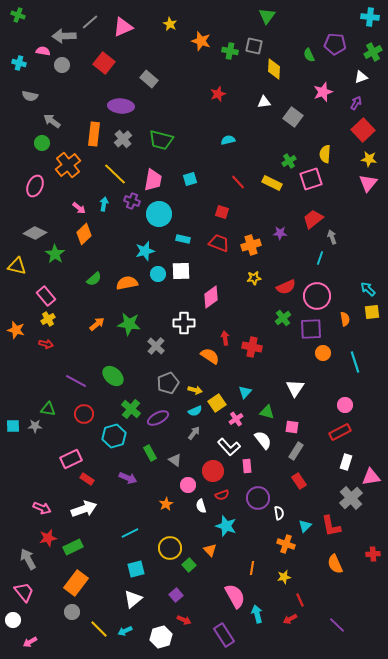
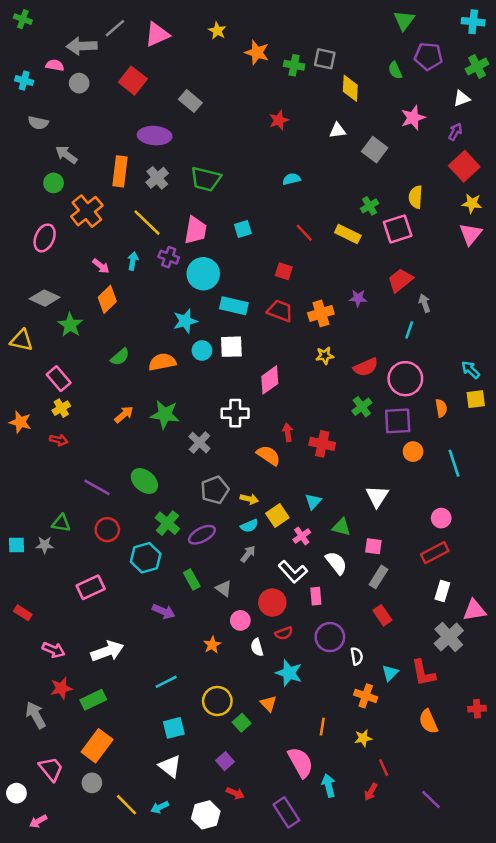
green triangle: (267, 16) -> (404, 20), moved
cyan rectangle: (183, 239) -> (234, 306), size x1.5
red rectangle: (87, 479) -> (23, 613), moved
pink trapezoid: (24, 592) -> (51, 769), moved
white triangle: (133, 599) -> (170, 766), turned -42
red arrow: (290, 619) -> (371, 792), turned -32

